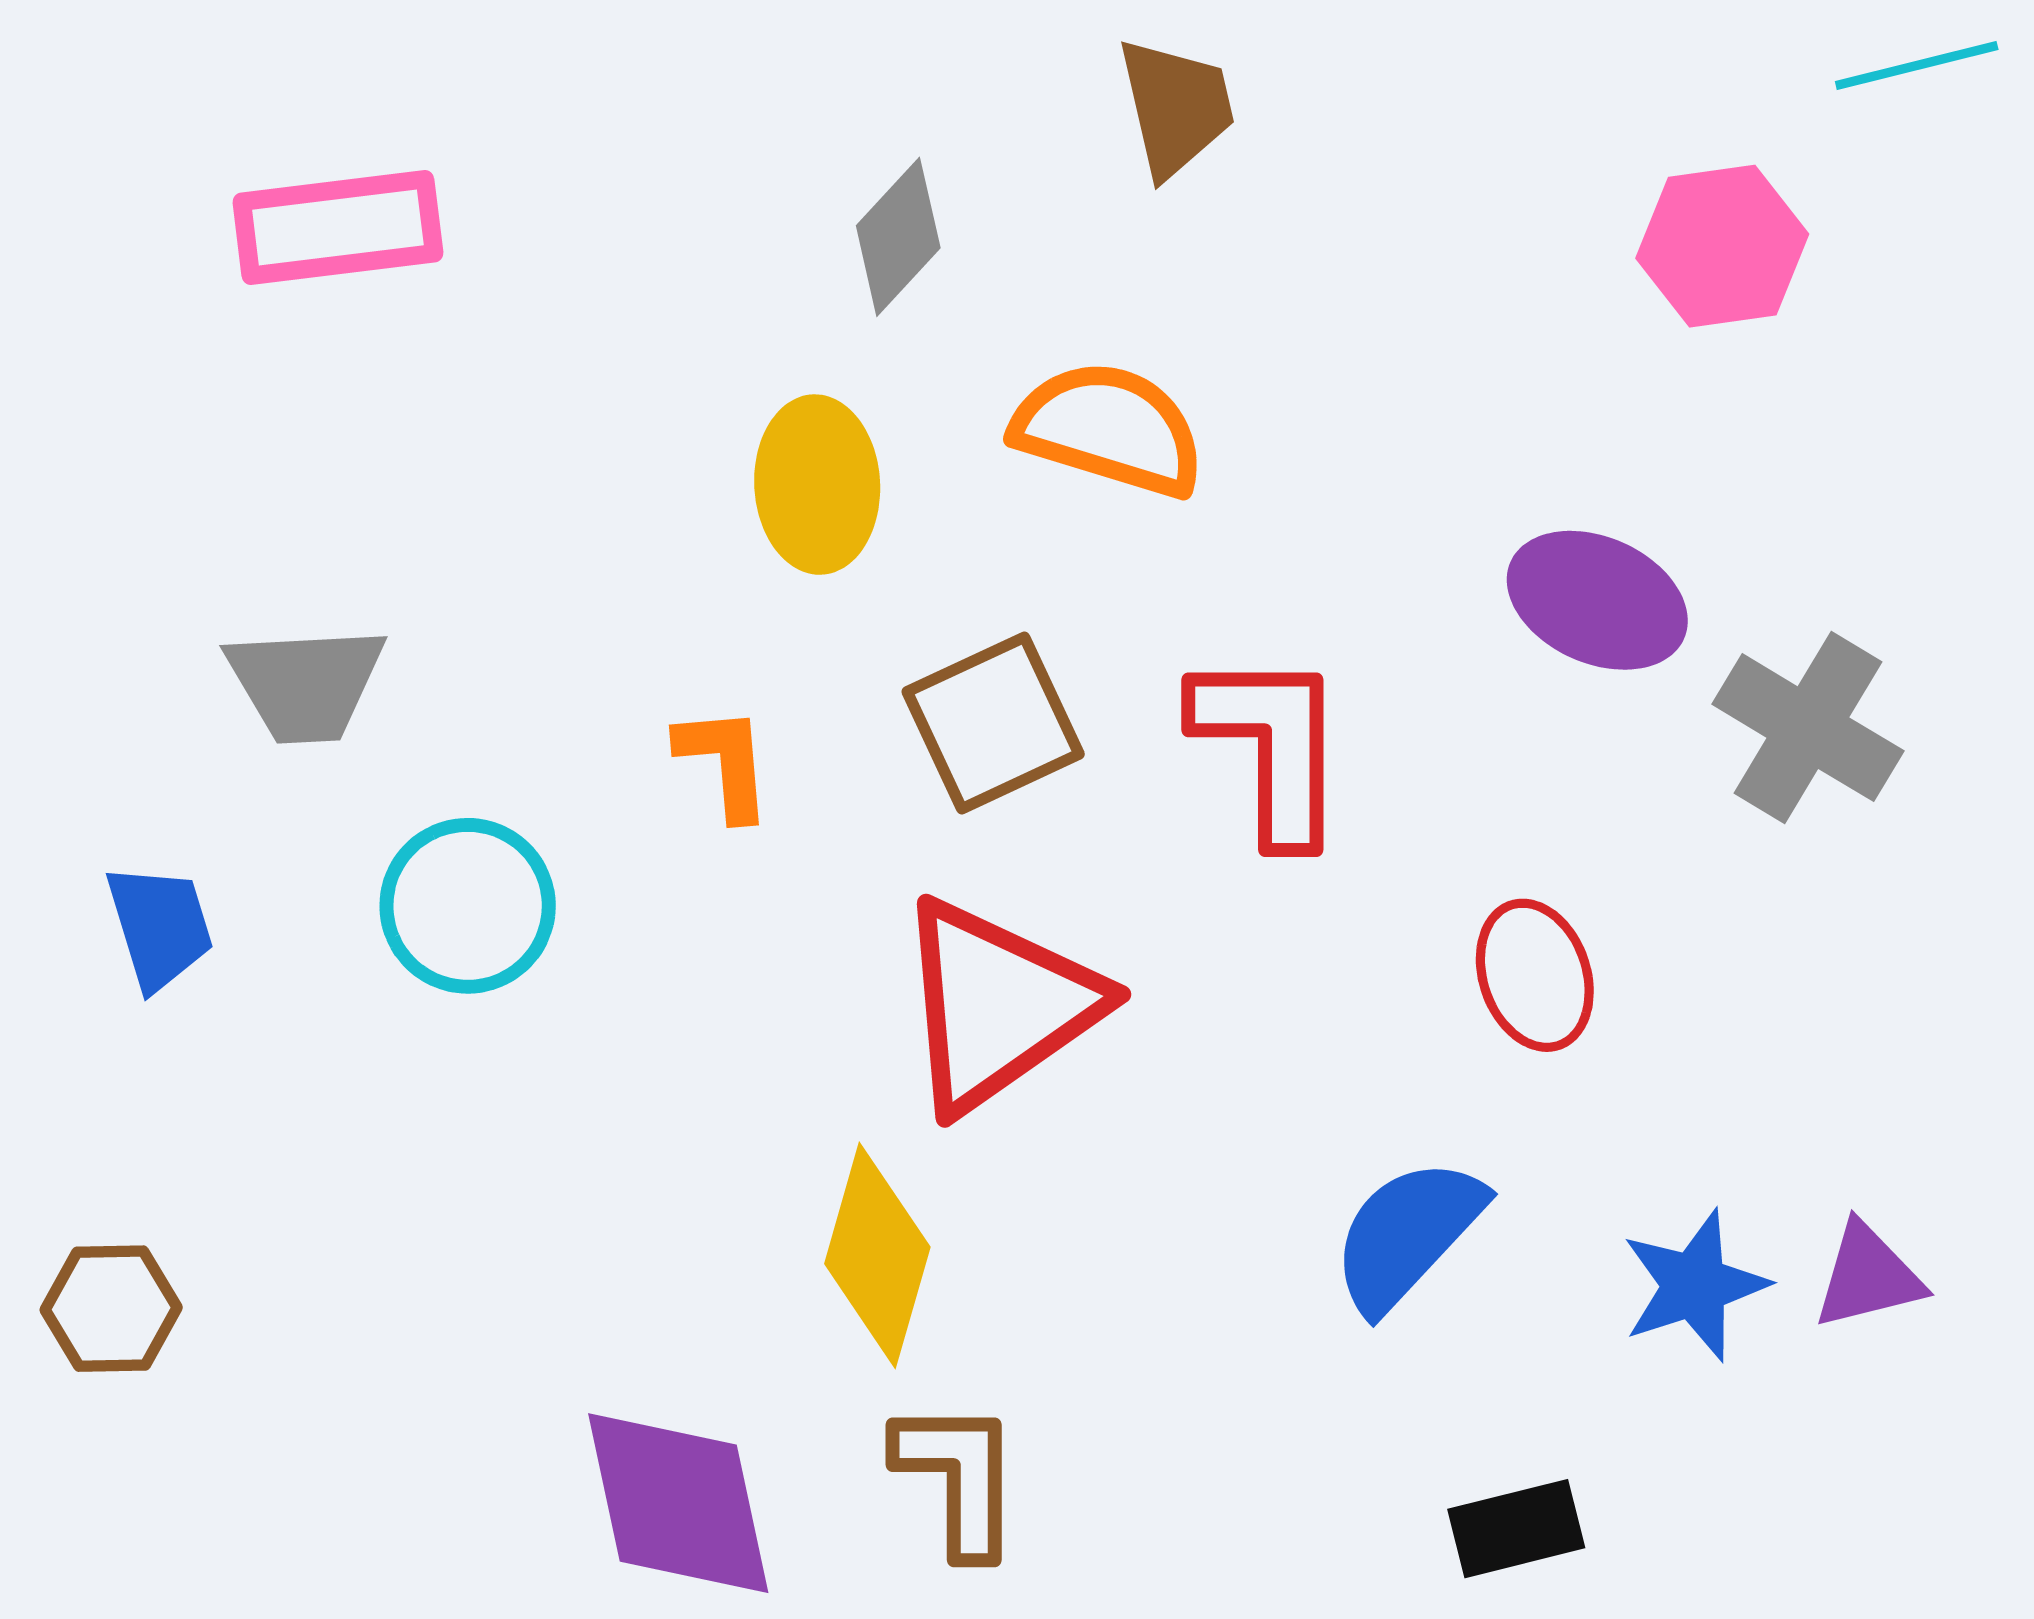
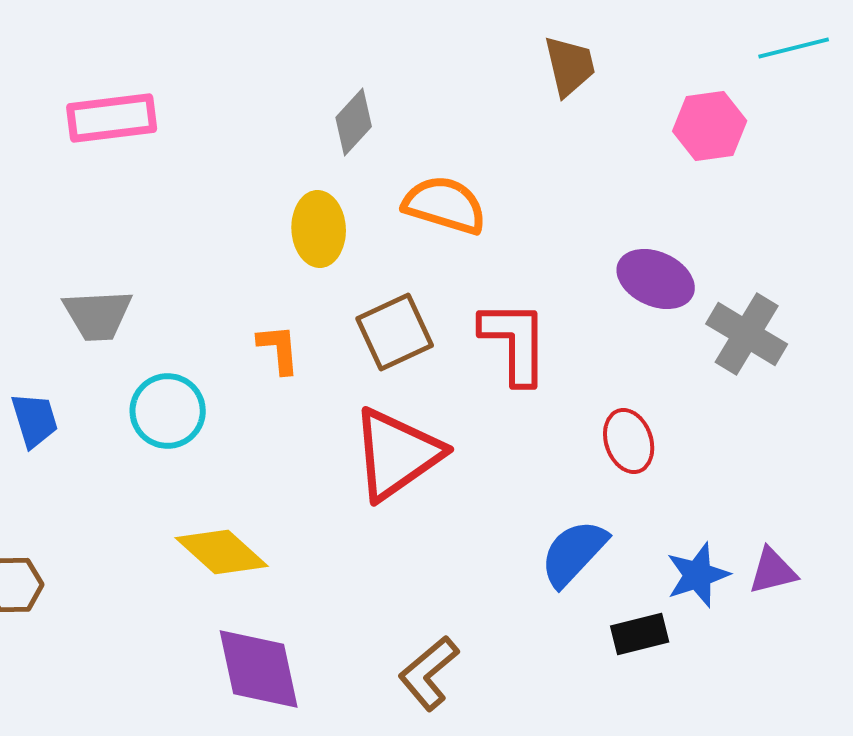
brown trapezoid: (1176, 107) -> (570, 66), moved
yellow diamond: (877, 1255) -> (222, 552), moved, turned -64
brown L-shape: (958, 1478) -> (429, 673), moved, turned -130
black rectangle: (1516, 1529) -> (640, 634), moved

